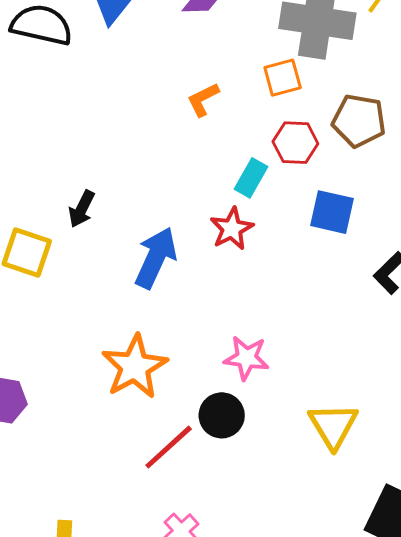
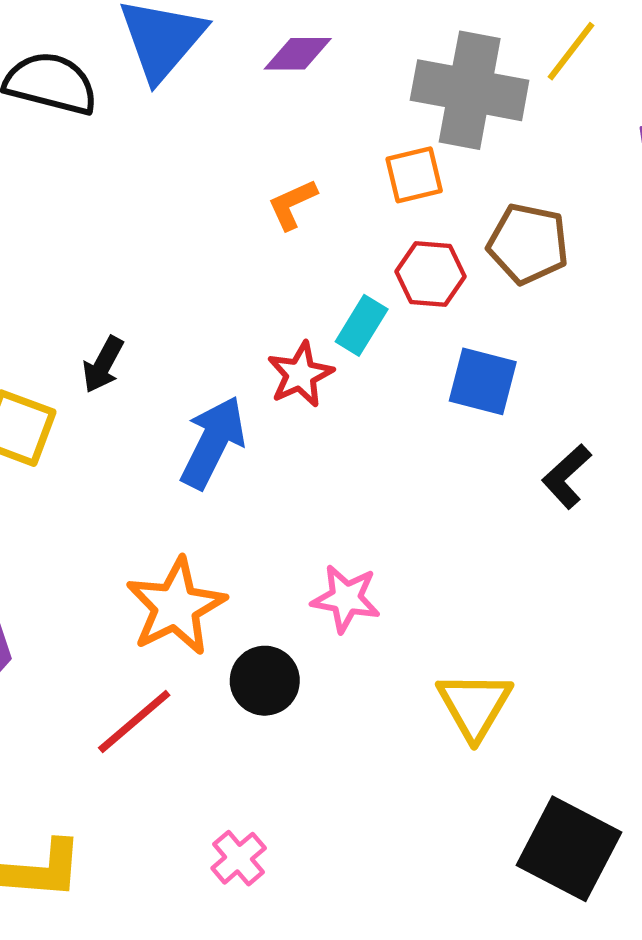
red star: (232, 229) -> (300, 374), moved
black circle: (222, 415) -> (265, 681), moved
red line: (169, 447) -> (134, 721), moved

